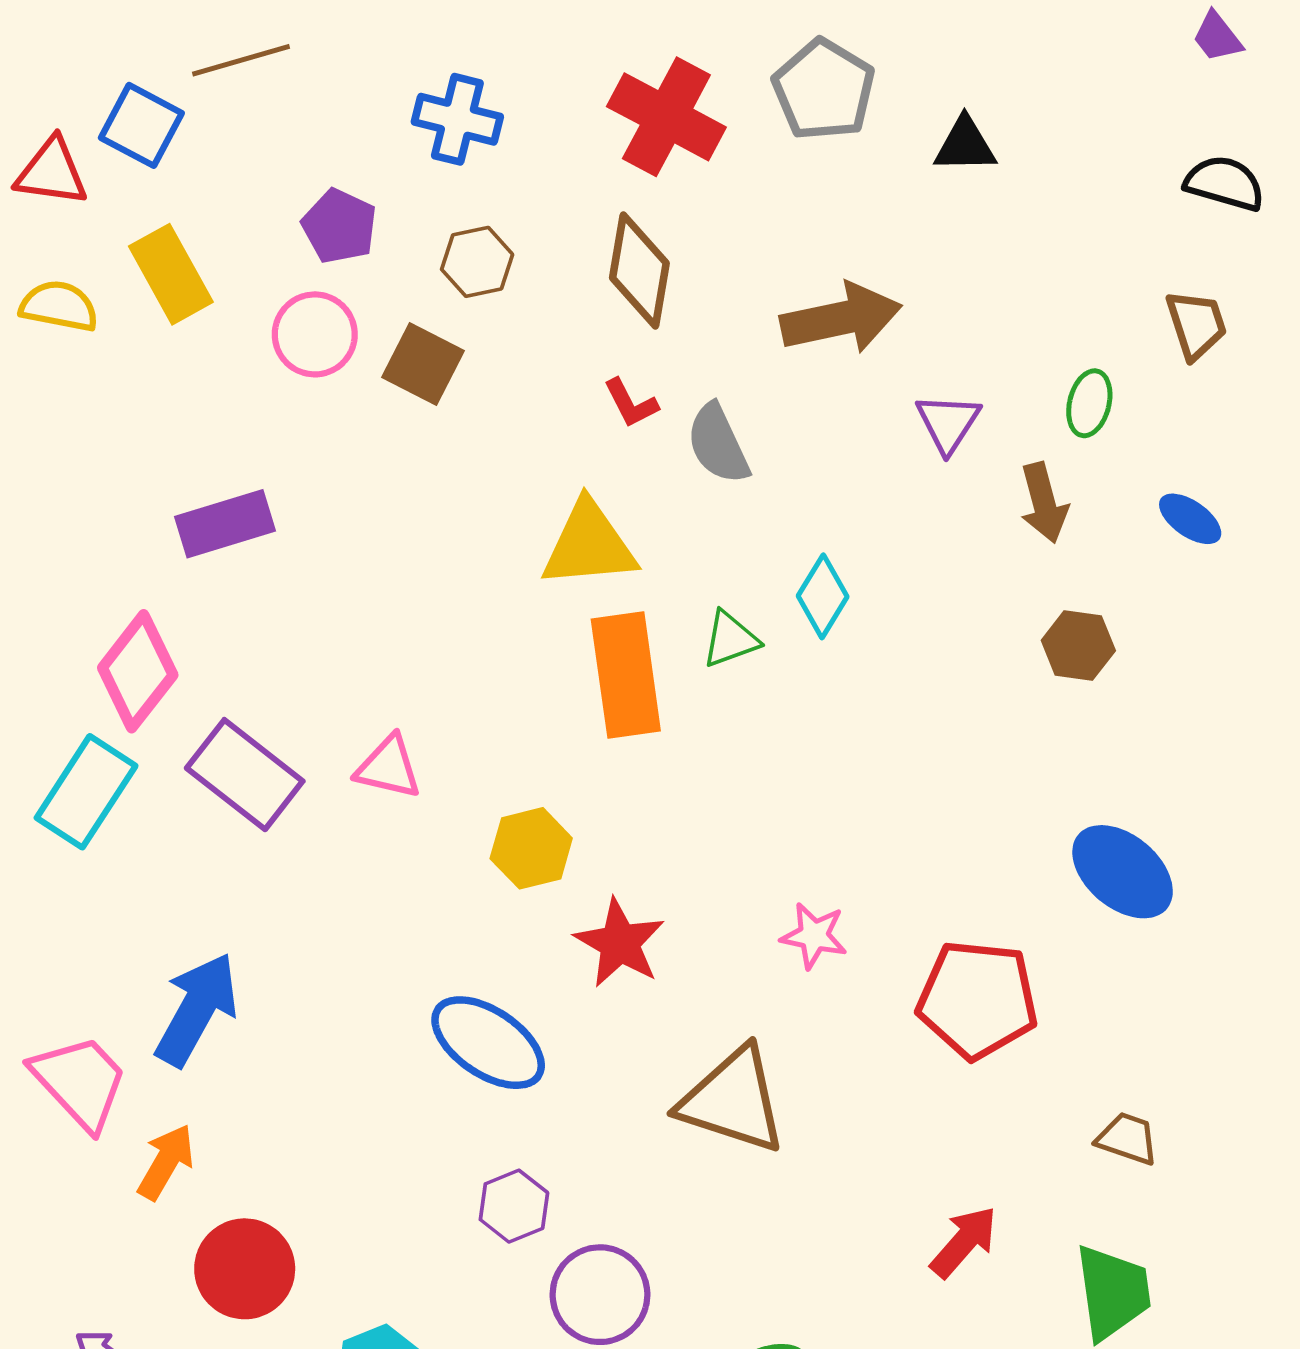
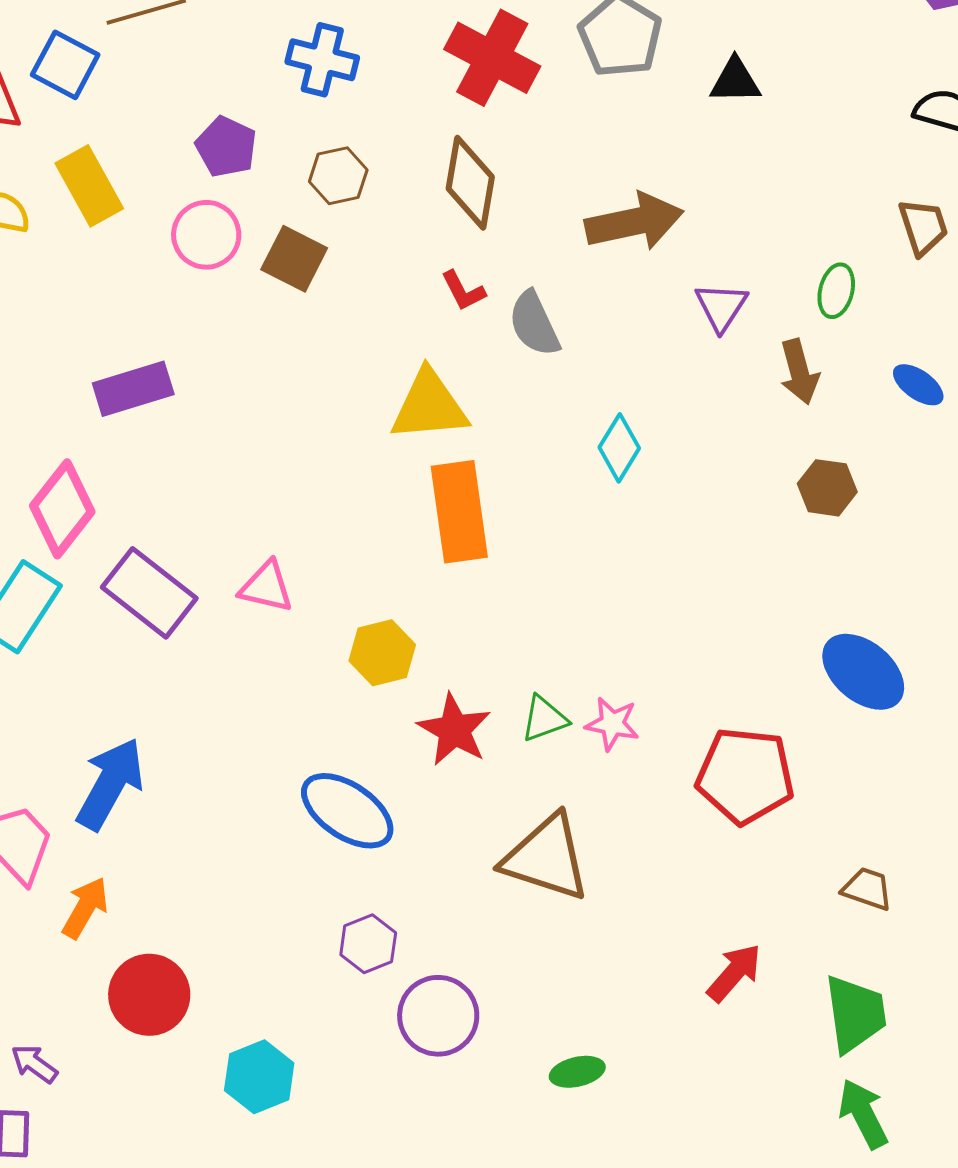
green triangle: (730, 639) -> (544, 719), moved

